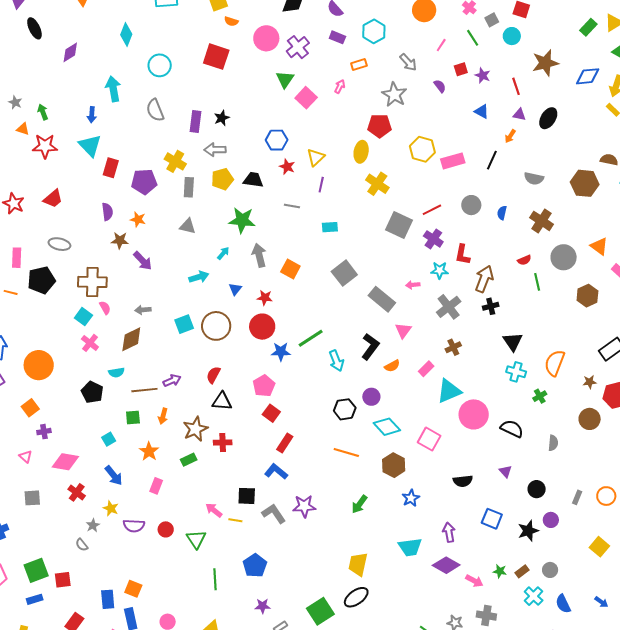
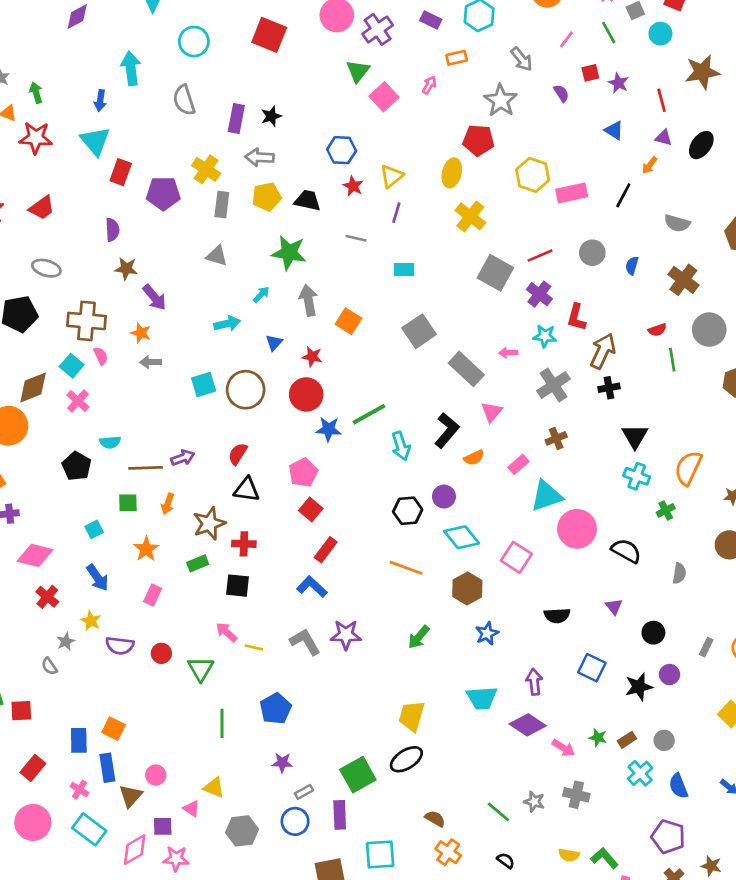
orange star: (138, 219) -> (141, 333), moved
brown diamond: (131, 339) -> (33, 388), moved
black square: (247, 496) -> (238, 586), moved

